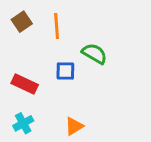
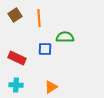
green semicircle: (94, 54) -> (65, 37), turned -30
cyan cross: (23, 123) -> (16, 85), turned 32

